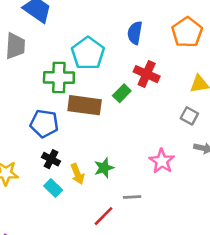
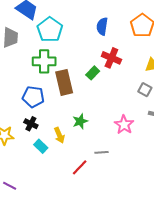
cyan pentagon: (88, 53) -> (50, 30), moved
brown rectangle: (85, 105) -> (64, 82), turned 70
black cross: (51, 159) -> (31, 124), moved
green star: (104, 168) -> (80, 121), moved

